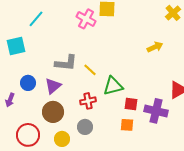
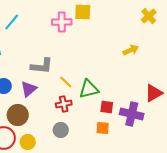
pink cross: (86, 19) -> (62, 22), turned -30
yellow line: (90, 70) -> (66, 82), moved
brown circle: (53, 112) -> (18, 115), moved
yellow circle: (62, 139) -> (28, 142), moved

